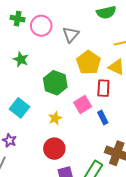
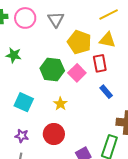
pink square: (83, 105) -> (77, 73), moved
red circle: (54, 149) -> (54, 134), moved

